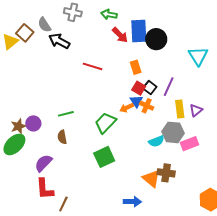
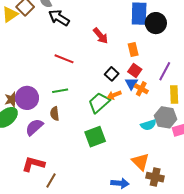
red arrow: (120, 35) -> (101, 36), moved
red line: (93, 66) -> (64, 59), moved
black square: (150, 88) -> (112, 74), moved
orange arrow: (127, 108) -> (114, 95), moved
purple circle: (33, 123) -> (27, 98), size x1.5
purple semicircle: (43, 163) -> (34, 127), moved
brown cross: (166, 173) -> (155, 177), moved
red L-shape: (45, 189) -> (33, 164), turned 105

